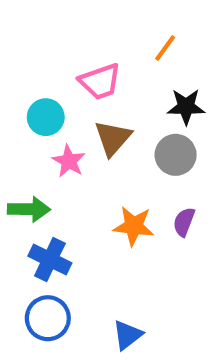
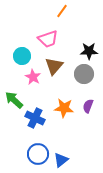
orange line: (165, 48) -> (62, 11), moved
green arrow: (29, 209) -> (14, 100), turned -138
blue cross: (50, 260) -> (35, 118), moved
blue circle: (48, 318) -> (38, 154), moved

